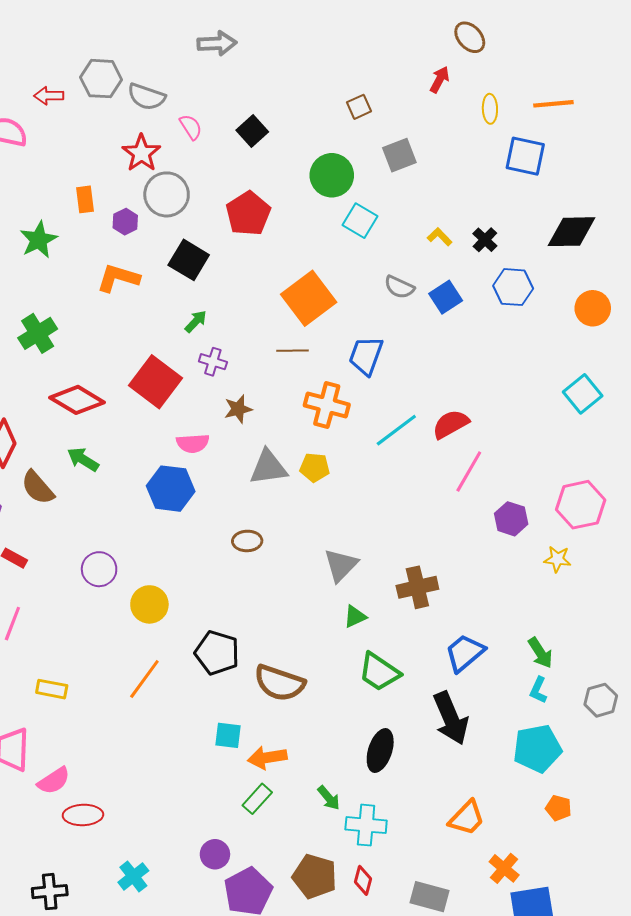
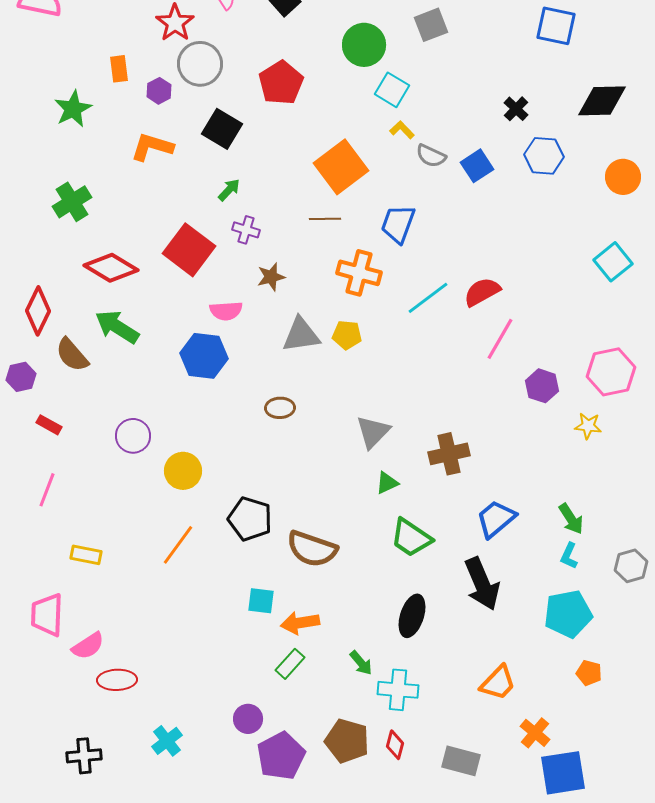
yellow L-shape: (440, 237) -> (402, 130), moved
green arrow: (83, 459) -> (117, 327), size x1.4

